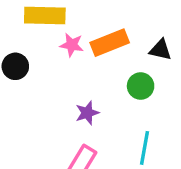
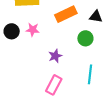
pink star: (72, 45) -> (33, 30), moved

